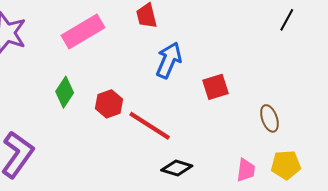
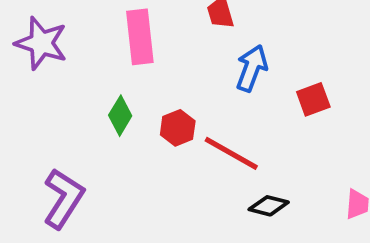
pink rectangle: (83, 32) -> (140, 37), turned -63

